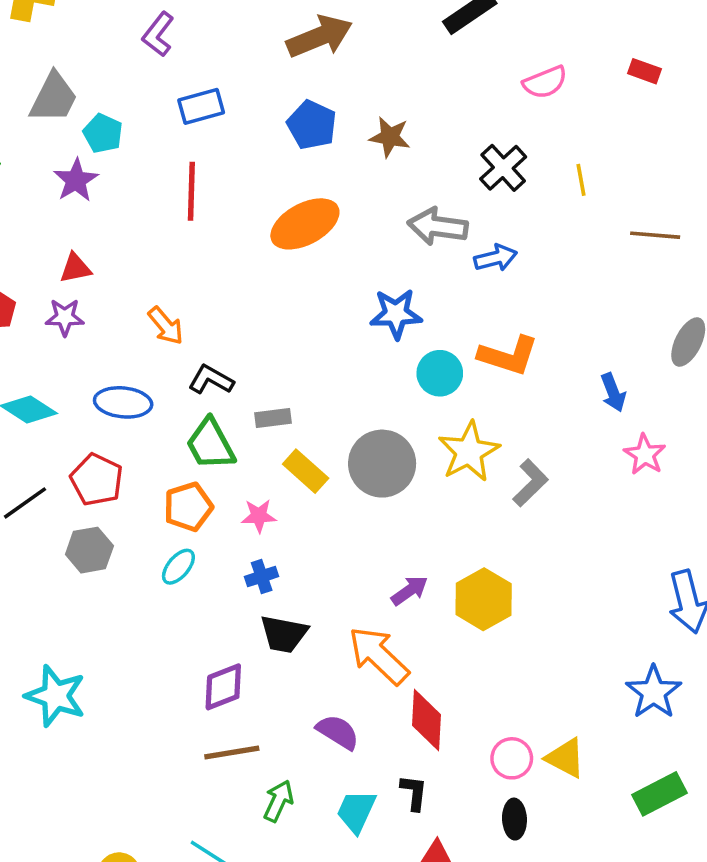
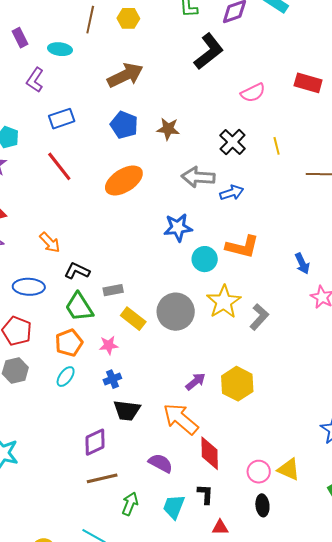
red rectangle: (645, 71) -> (308, 83), size x1.5
red line: (191, 191) -> (59, 166), turned -36

